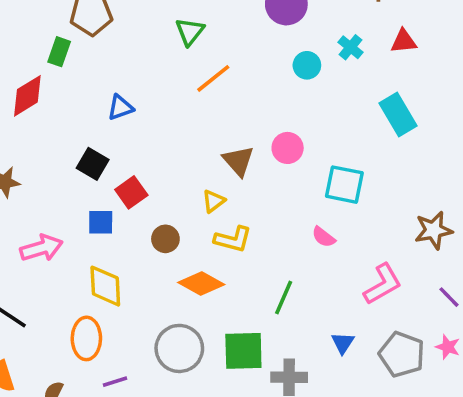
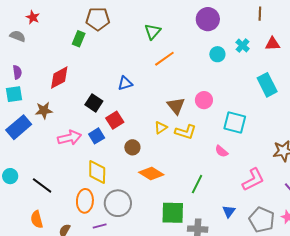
red diamond: (27, 96) -> (59, 78), moved
blue triangle: (120, 108) -> (125, 83), moved
blue square: (101, 222) -> (97, 136), turned -35
yellow L-shape: (233, 239) -> (186, 132), moved
pink arrow: (41, 248) -> (70, 138), moved
gray circle: (179, 348) -> (118, 203), moved

